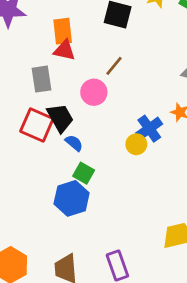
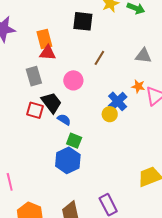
brown line: (114, 66) -> (99, 58), moved
red square: (37, 125) -> (35, 110), size x0.7

